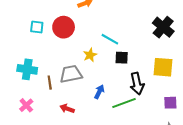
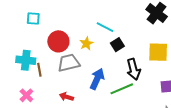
red circle: (64, 27) -> (58, 41), moved
black square: (122, 58) -> (117, 45), turned -32
brown line: (50, 83) -> (39, 70), moved
blue arrow: (99, 92) -> (97, 79), size x1.5

